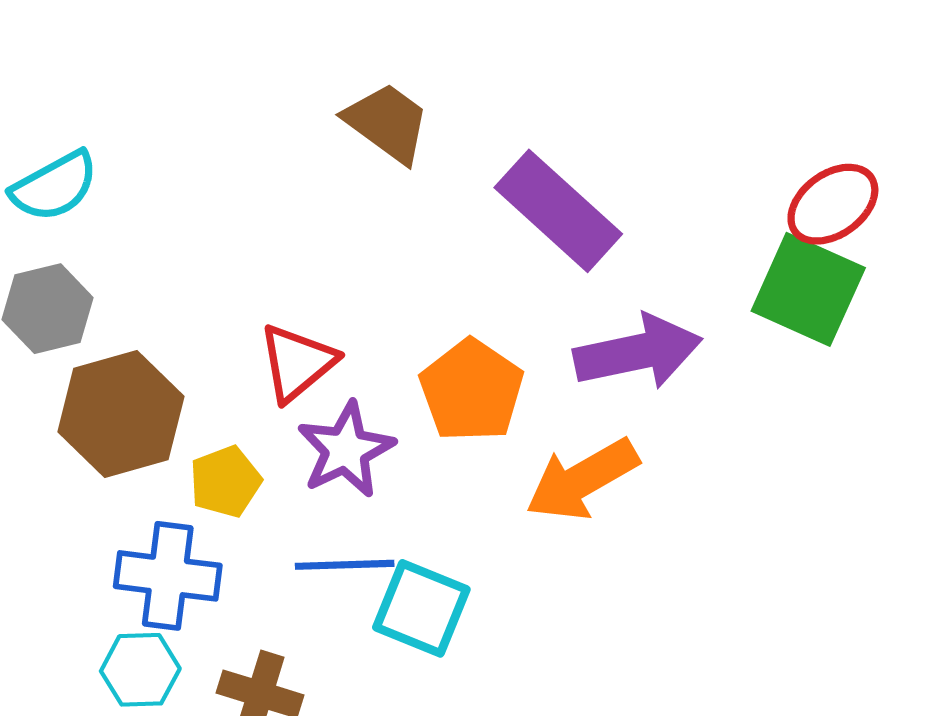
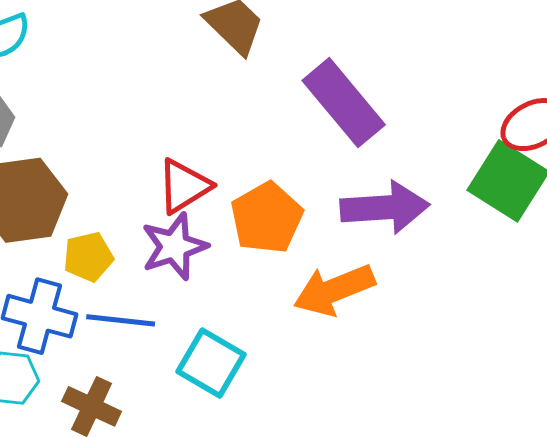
red triangle: (297, 363) -> (184, 186), moved
blue line: (345, 565) -> (121, 320), moved

